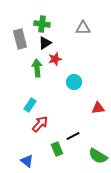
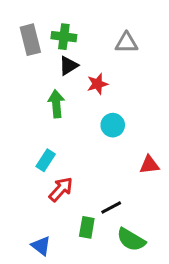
gray rectangle: (20, 39) -> (30, 40), moved
red star: (55, 59) -> (97, 84), moved
green rectangle: (57, 149) -> (87, 227), turned 32
green semicircle: (98, 156) -> (131, 240), moved

